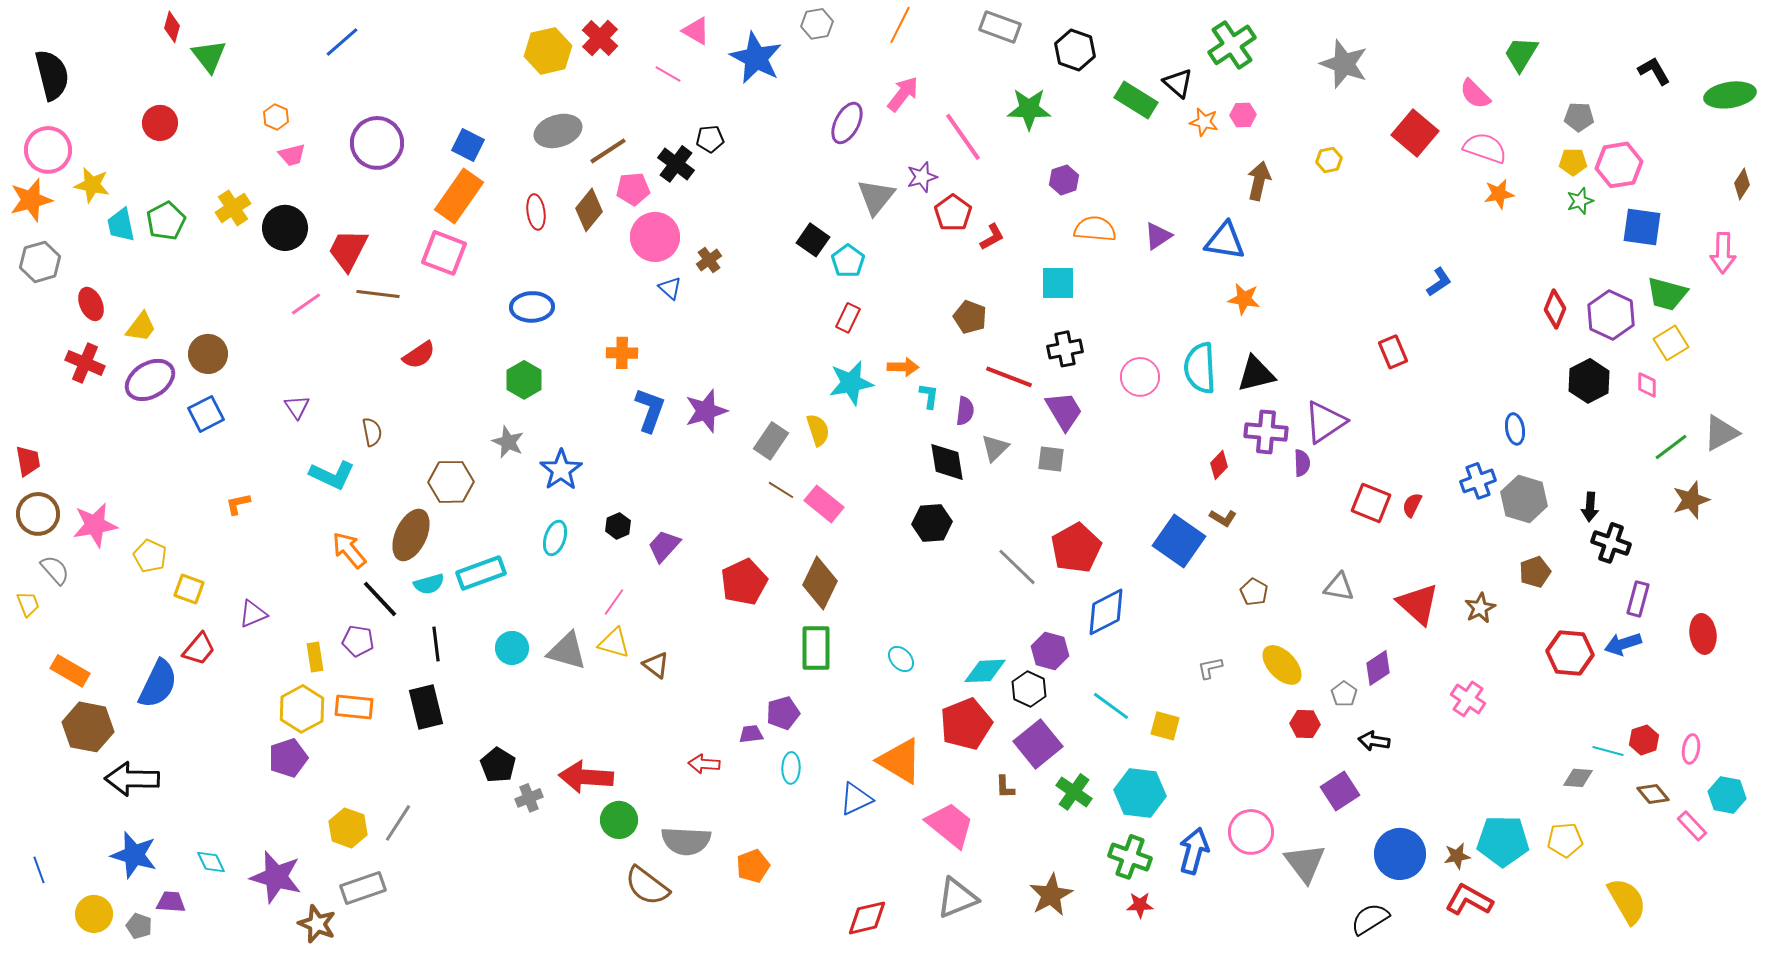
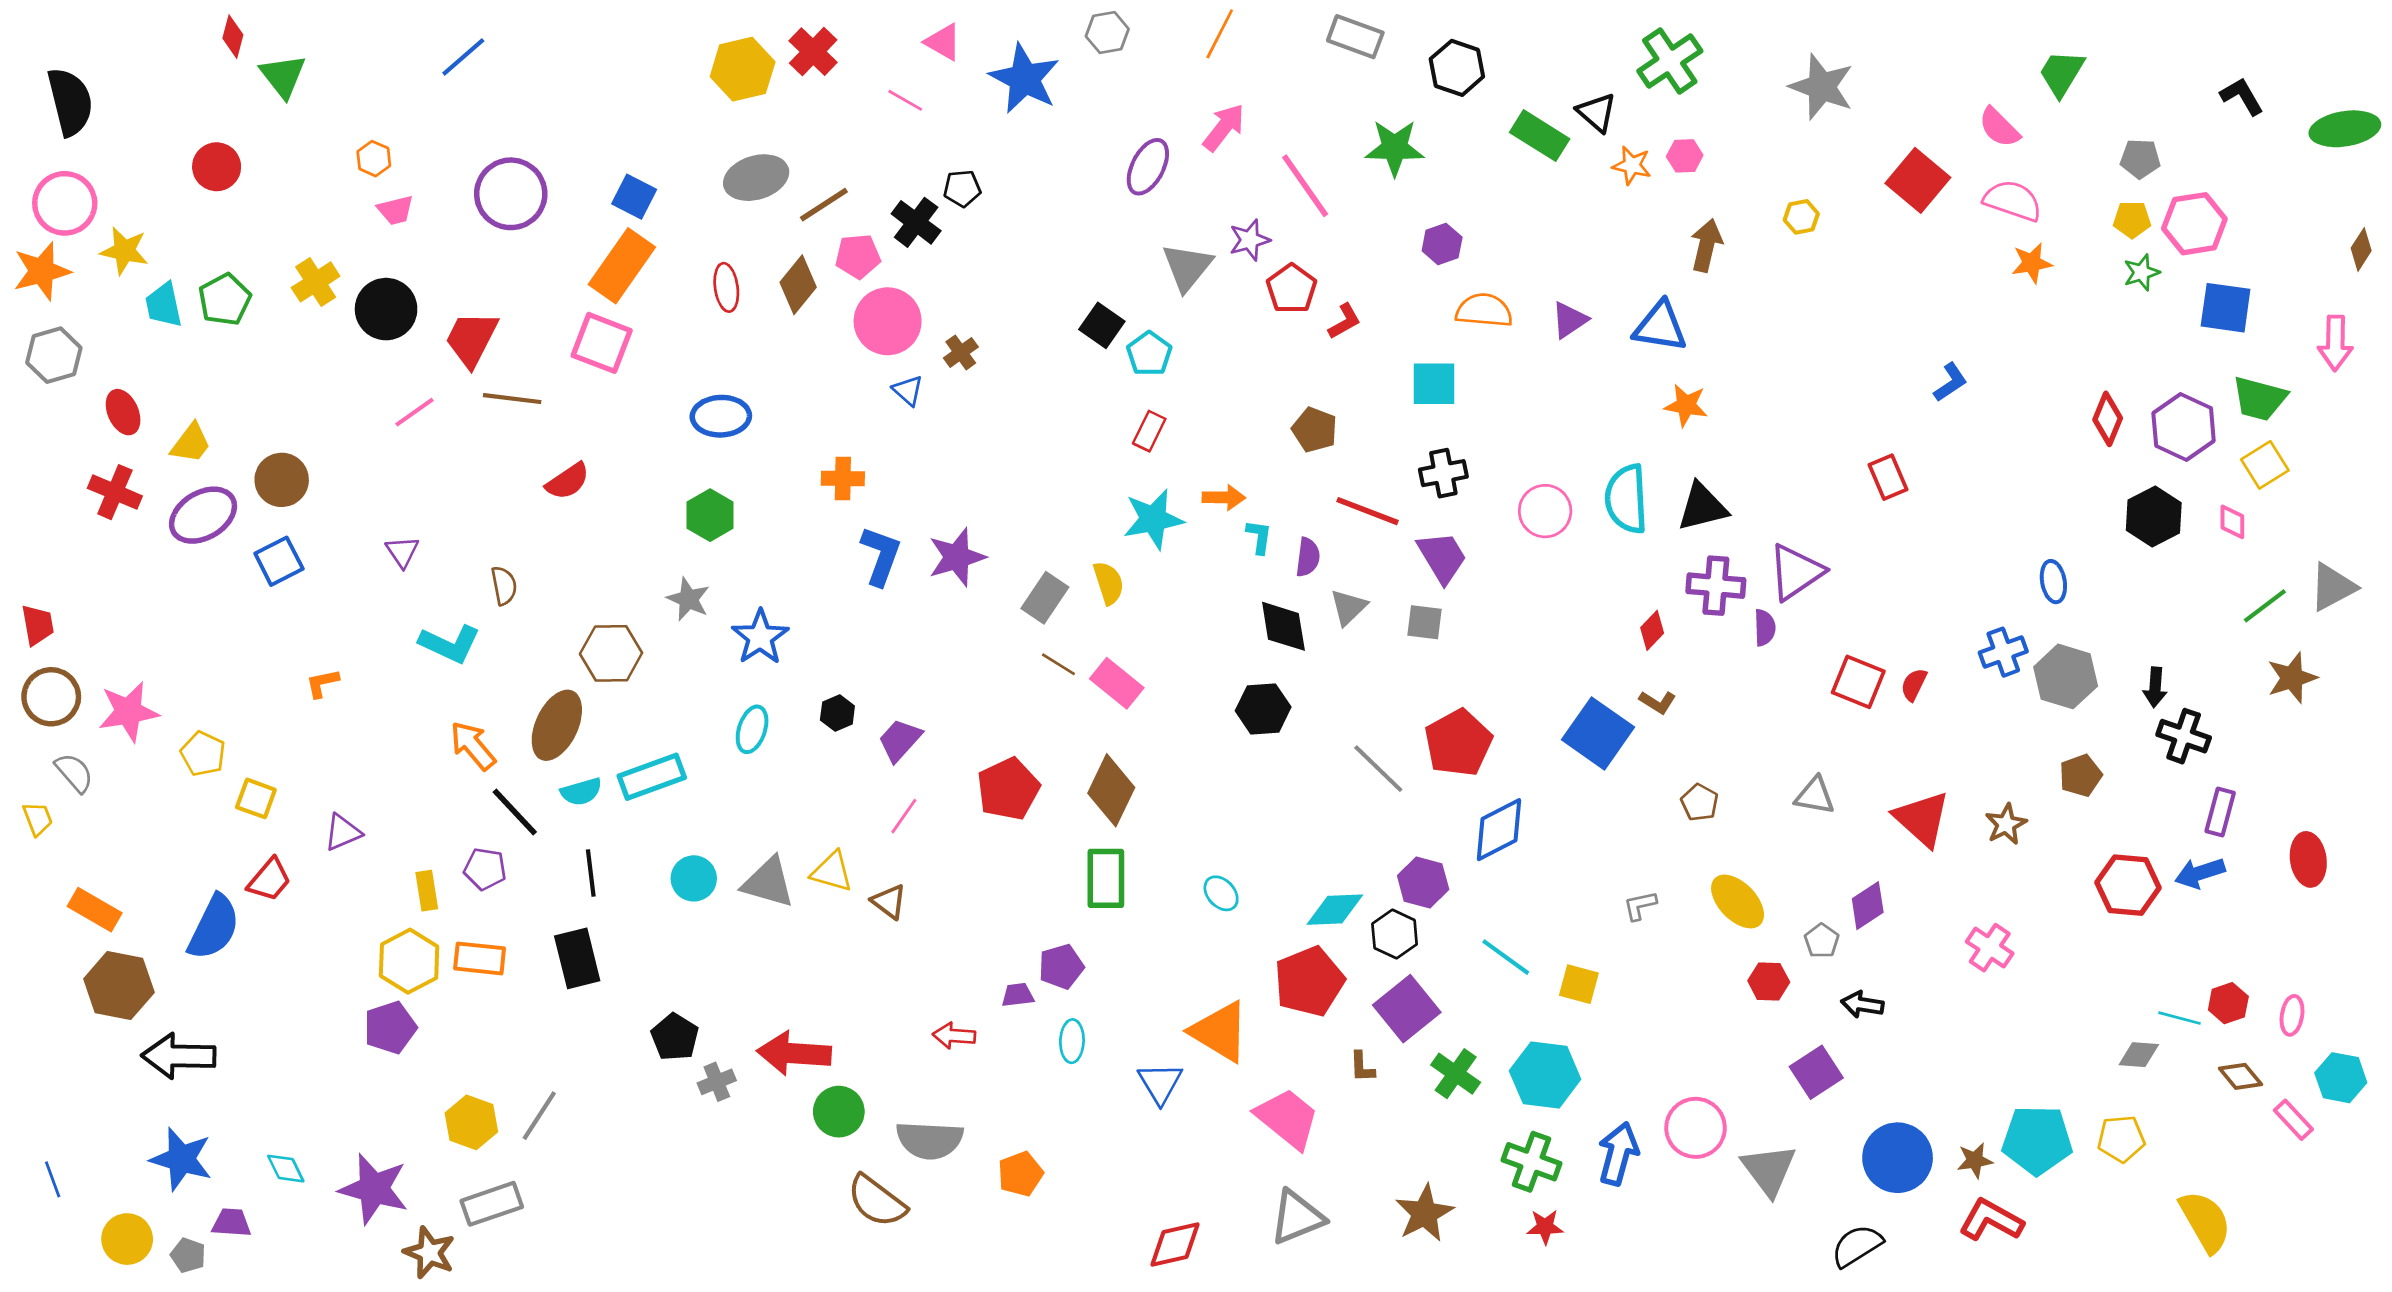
pink line: (614, 602) -> (904, 816), moved
blue triangle: (856, 799) -> (1160, 1083), turned -36

